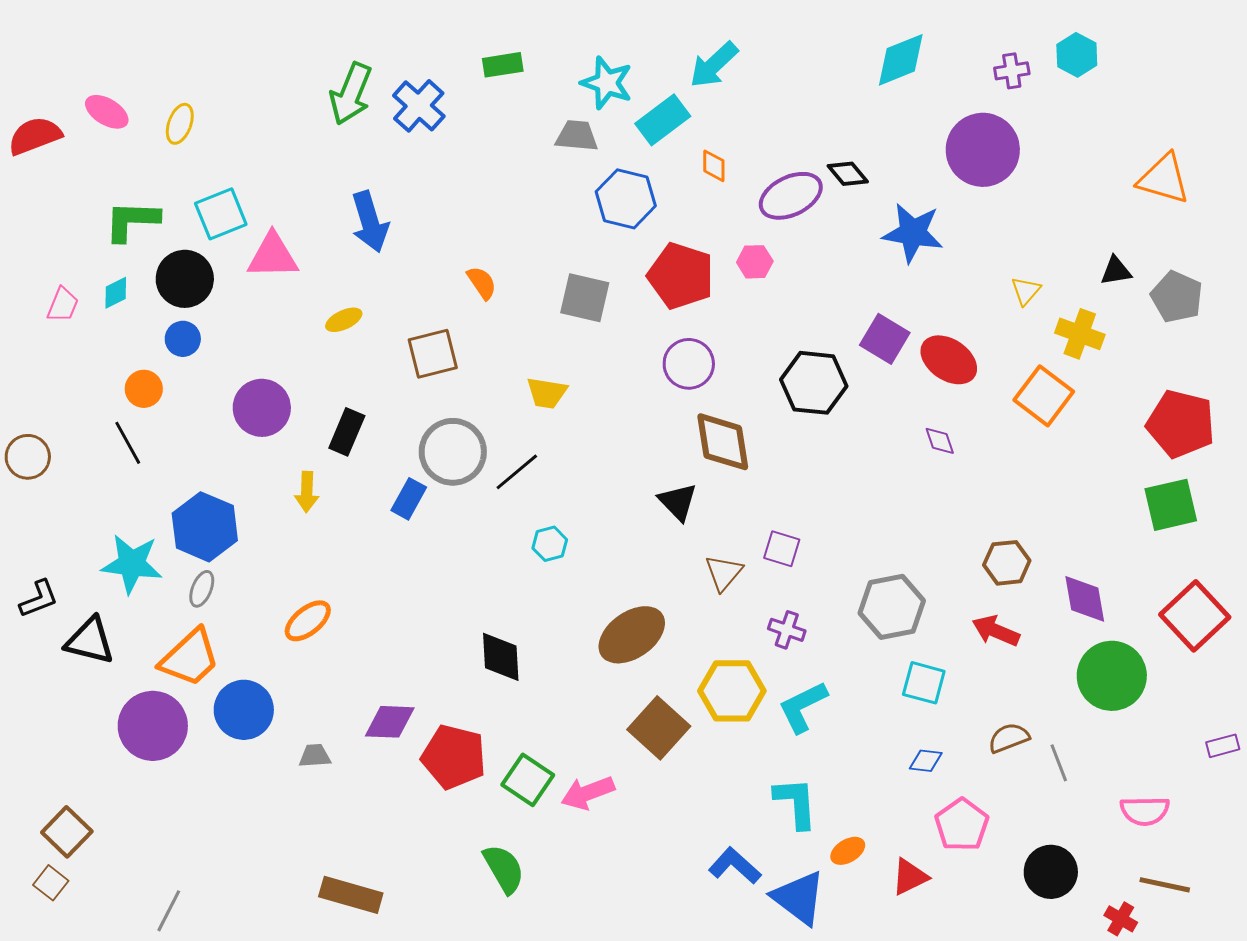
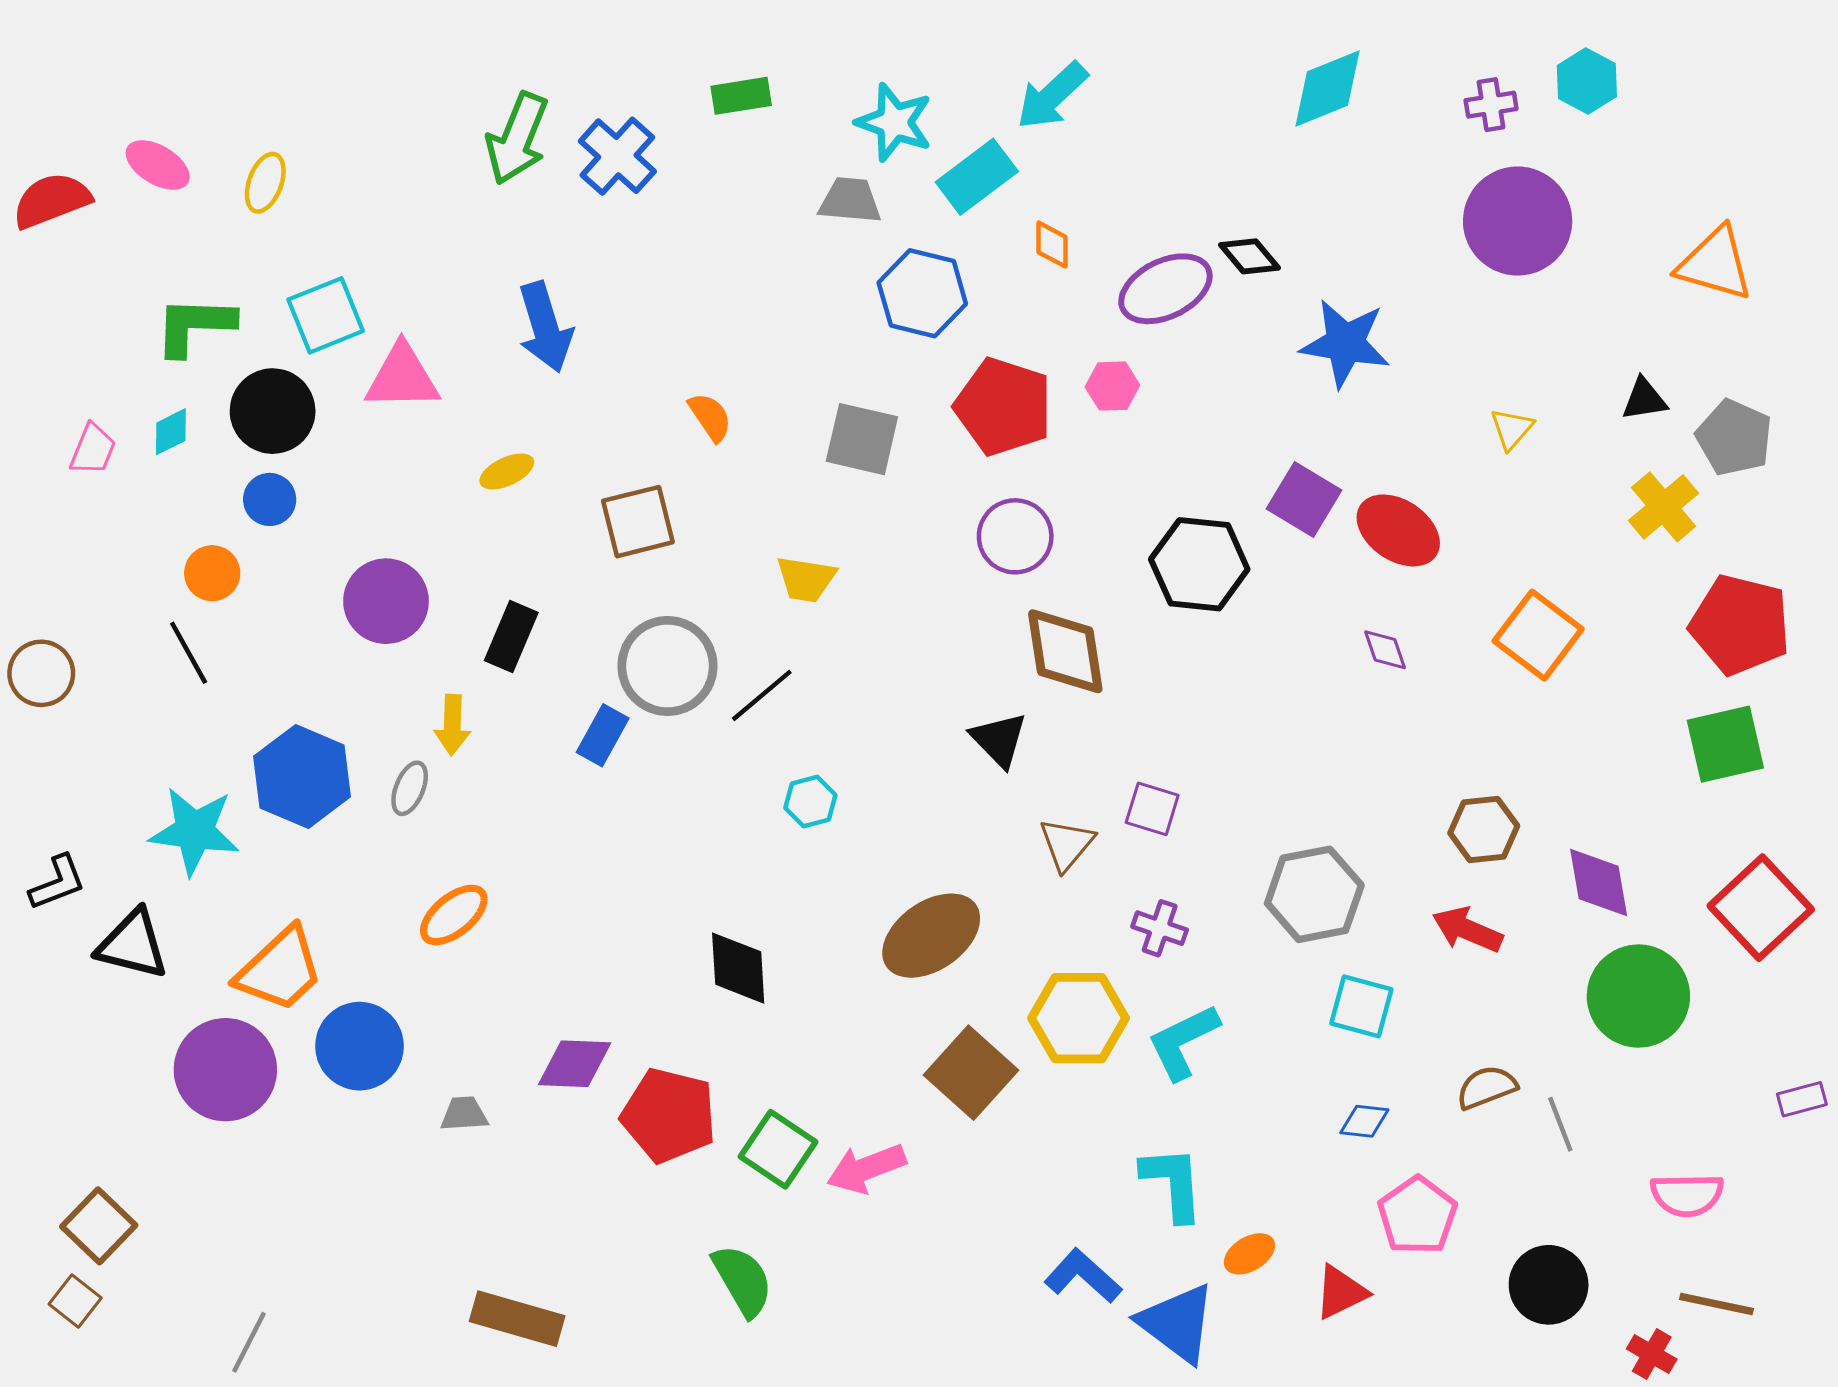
purple circle: (983, 150) -> (1518, 221), moved
yellow cross: (1080, 334) -> (1663, 507), moved, turned 30
orange square: (1044, 396) -> (1538, 635), moved
gray ellipse: (202, 589) -> (410, 788), moved

